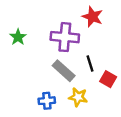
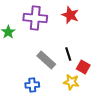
purple cross: (65, 37) -> (35, 18), moved
yellow star: (78, 97) -> (71, 82), moved

